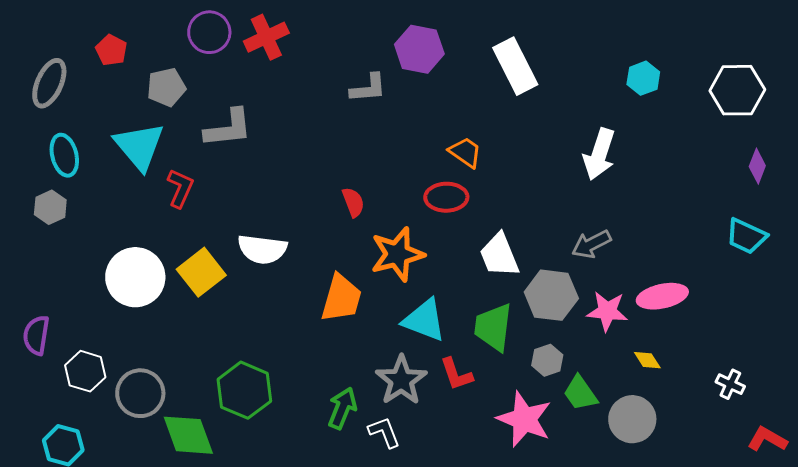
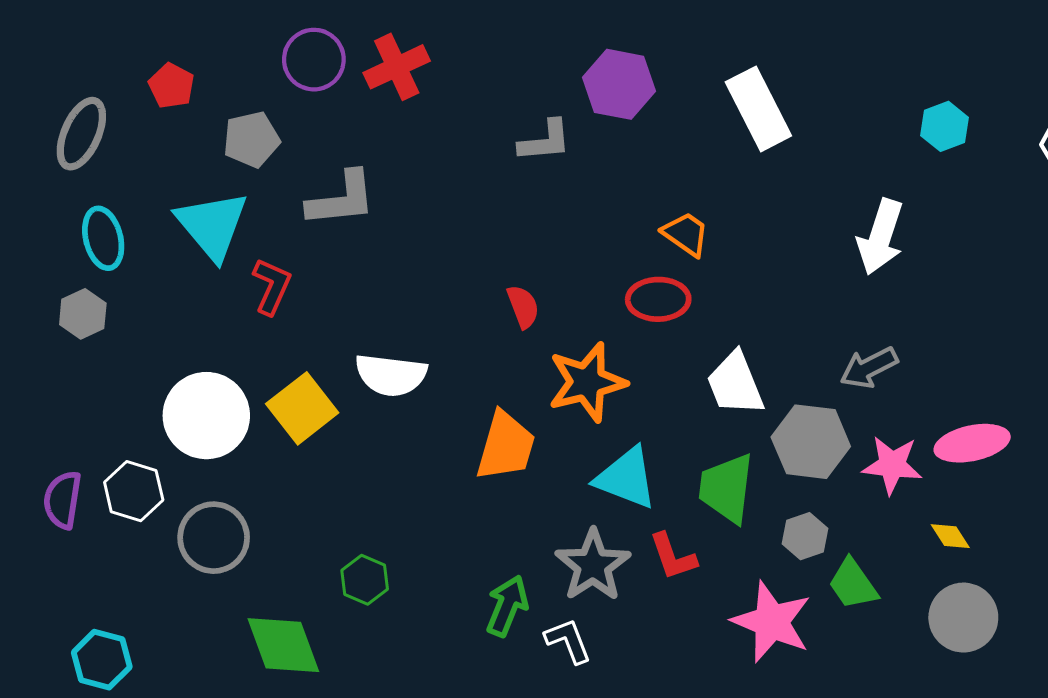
white hexagon: (85, 371) -> (134, 491), moved
green hexagon: (244, 390) -> (365, 580), size x0.6
gray circle: (140, 393) -> (214, 538), moved
gray circle: (632, 419) -> (963, 618), moved

